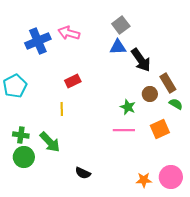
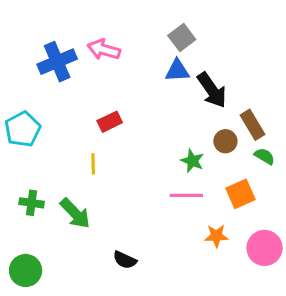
green circle: (24, 157) -> (26, 270), moved
pink circle: (171, 177) -> (265, 248), moved
orange star: (144, 180) -> (216, 236), moved

